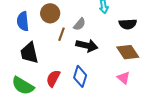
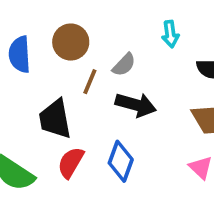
black trapezoid: (29, 53) -> (55, 119), moved

